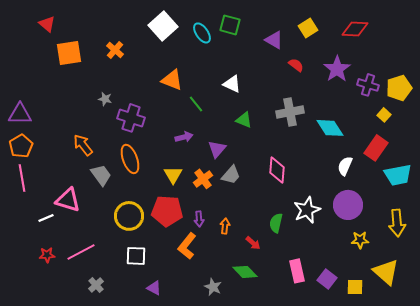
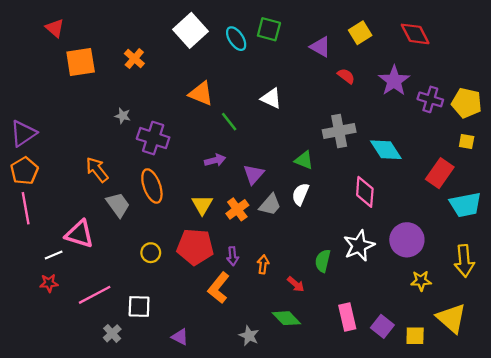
red diamond: (355, 29) -> (415, 34), turned 60
yellow pentagon: (399, 88) -> (467, 103), turned 30
purple triangle: (20, 114) -> (23, 133), turned -35
yellow square: (384, 115) -> (467, 142), moved, turned -32
green triangle: (244, 120) -> (304, 160), moved
white semicircle: (345, 166) -> (300, 194), moved
pink diamond: (277, 170) -> (365, 192), moved
yellow circle: (129, 216) -> (151, 253), size x0.6
red star: (47, 255) -> (49, 283), moved
white square: (136, 256) -> (139, 306), moved

